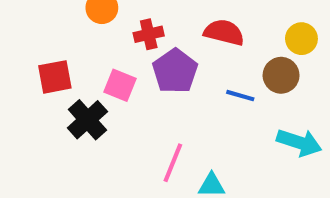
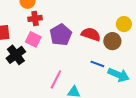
red semicircle: (224, 32) -> (91, 34), moved
red cross: (149, 34) -> (35, 18), moved
blue line: (240, 96) -> (97, 64), moved

